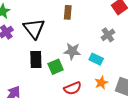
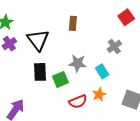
cyan rectangle: (96, 59) -> (102, 71), turned 32
orange star: (101, 83) -> (99, 94), moved

